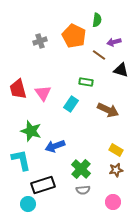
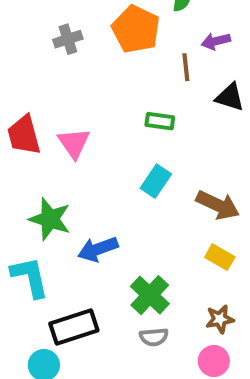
brown line: (99, 55) -> (186, 67), turned 48
cyan rectangle: (71, 104) -> (156, 181), moved
brown arrow: (108, 110) -> (218, 205), moved
brown star: (116, 170) -> (220, 319), moved

